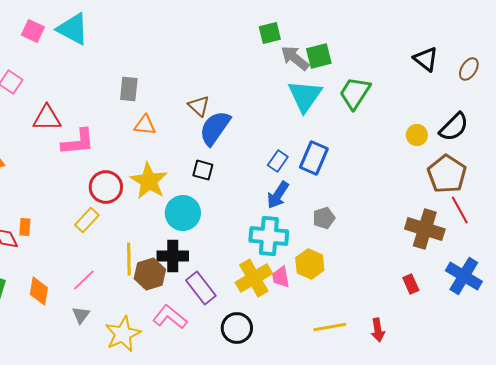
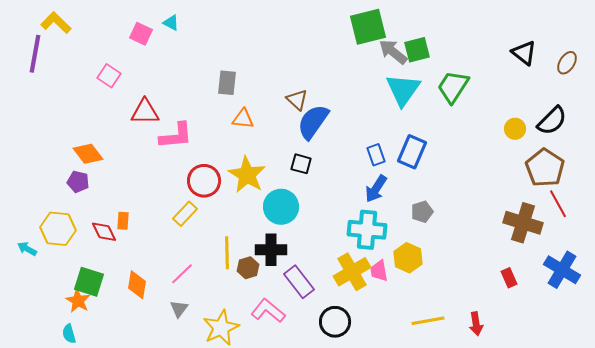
cyan triangle: (73, 29) -> (171, 23), size x0.5
pink square: (33, 31) -> (141, 34), moved
green square: (270, 33) -> (368, 27), size x1.6
blue rectangle: (278, 161) -> (376, 155), turned -55
brown hexagon: (150, 274) -> (248, 268), size x0.7

